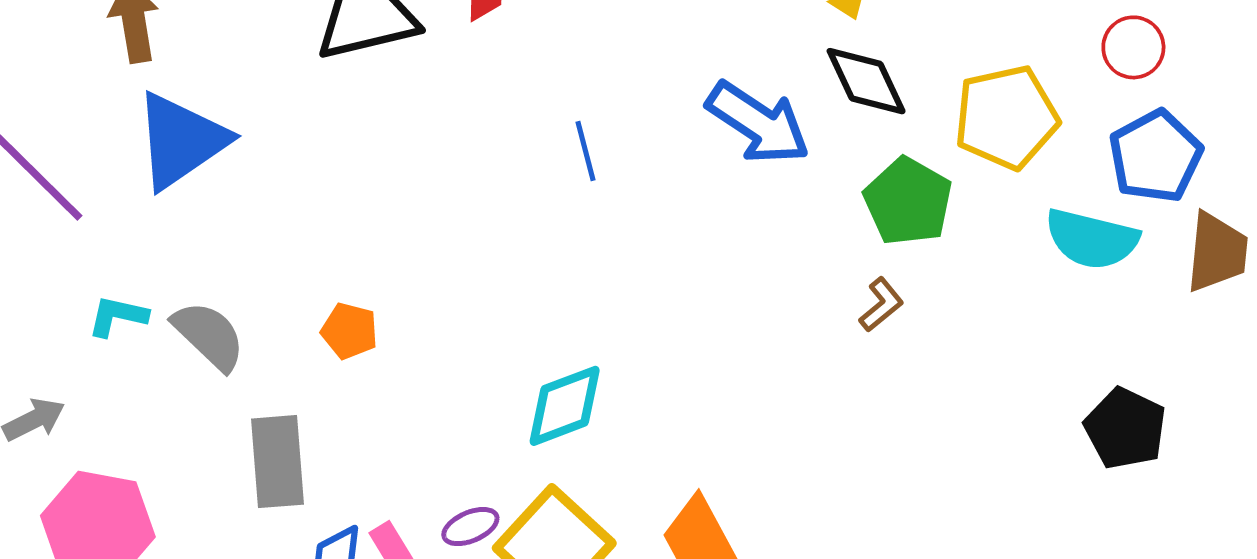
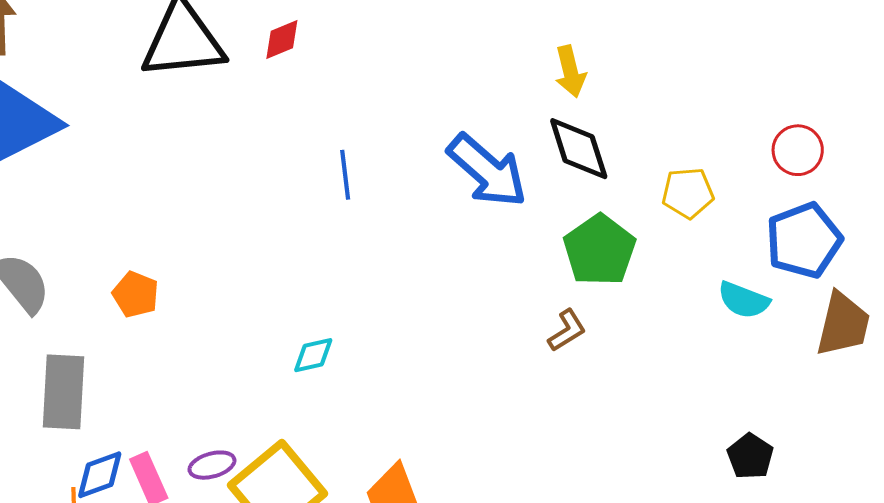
yellow pentagon: (1006, 117) -> (688, 193), size x0.6
cyan semicircle: (1092, 239) -> (744, 300), size x0.7
cyan diamond: (565, 406) -> (313, 355), moved, size x0.6
black pentagon: (1125, 428) -> (750, 456), size x0.7

